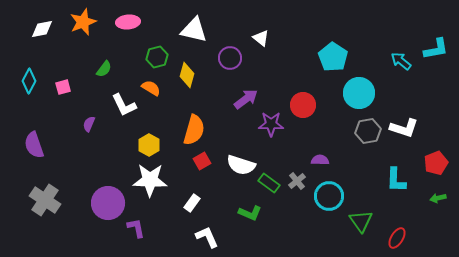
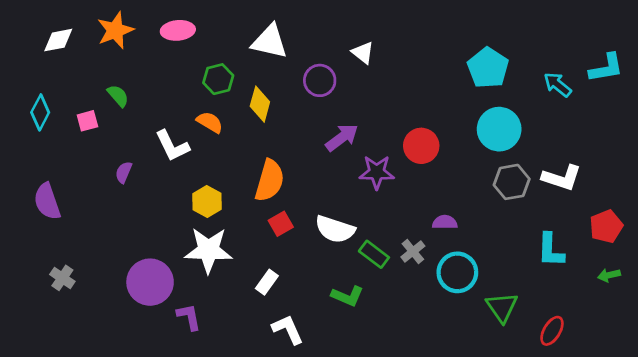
cyan pentagon: (333, 57) -> (488, 68), moved
green semicircle: (104, 69) -> (118, 96), moved, turned -78
gray cross: (45, 200) -> (62, 278), size x0.6

